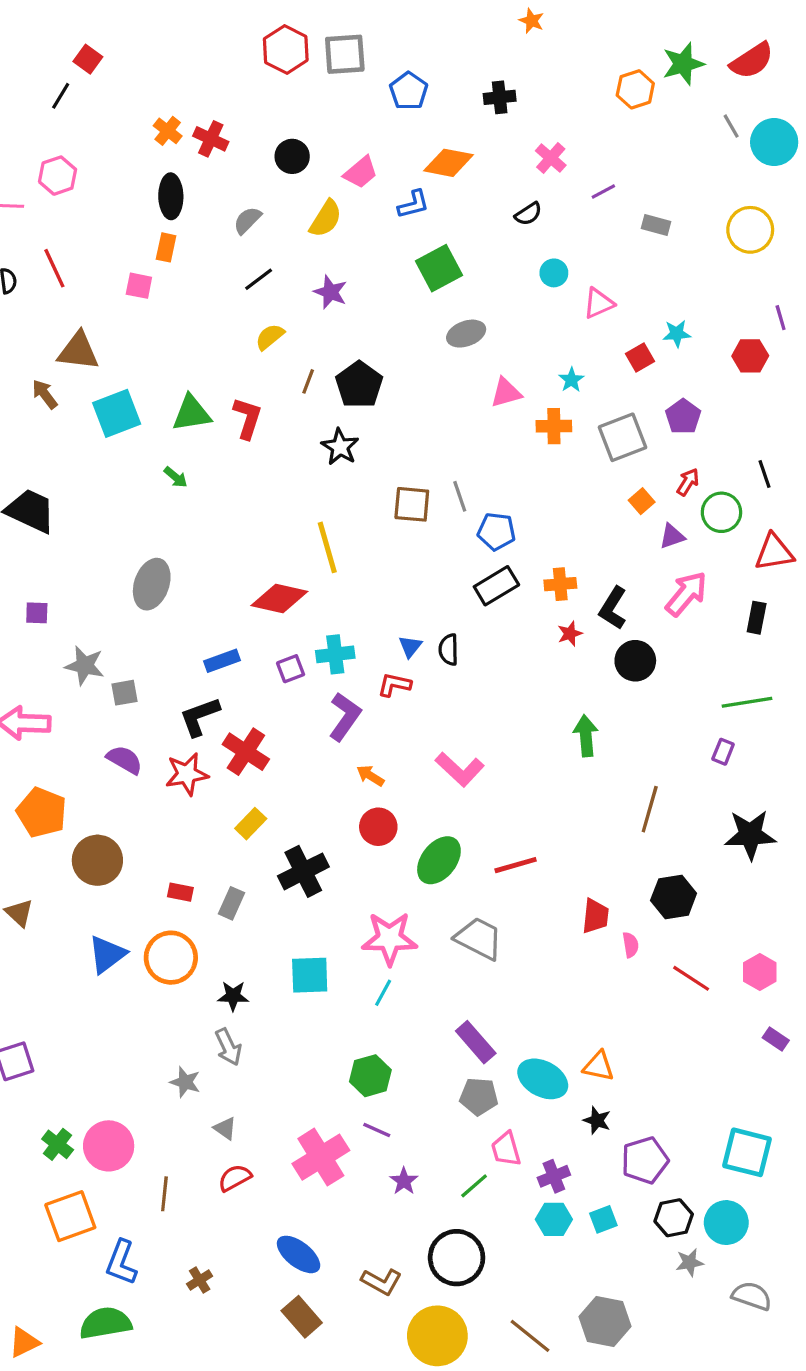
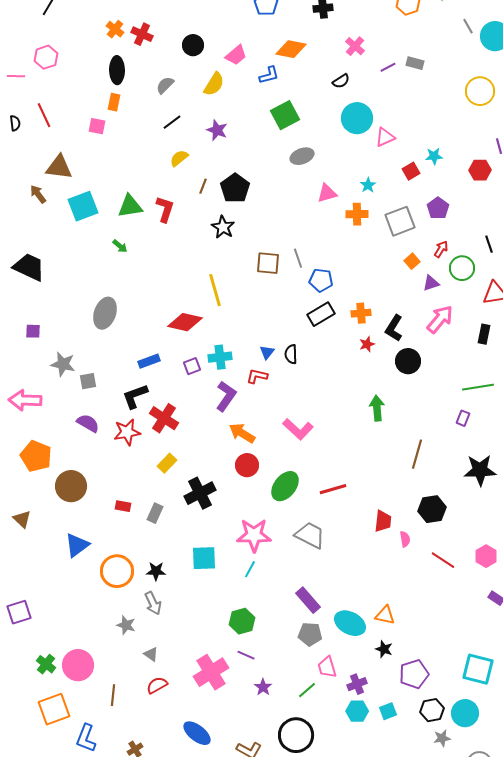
gray rectangle: (656, 225) -> (415, 63), moved
cyan circle: (554, 273) -> (357, 118), size x1.8
orange arrow: (370, 776) -> (242, 433), size x1.5
orange circle: (171, 958) -> (117, 571), moved

